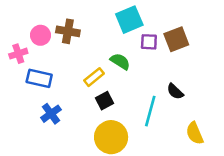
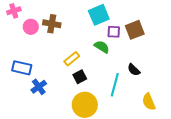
pink cross: (18, 54) -> (14, 11), moved
green semicircle: (120, 61) -> (102, 47), moved
blue rectangle: (39, 78) -> (22, 68), moved

